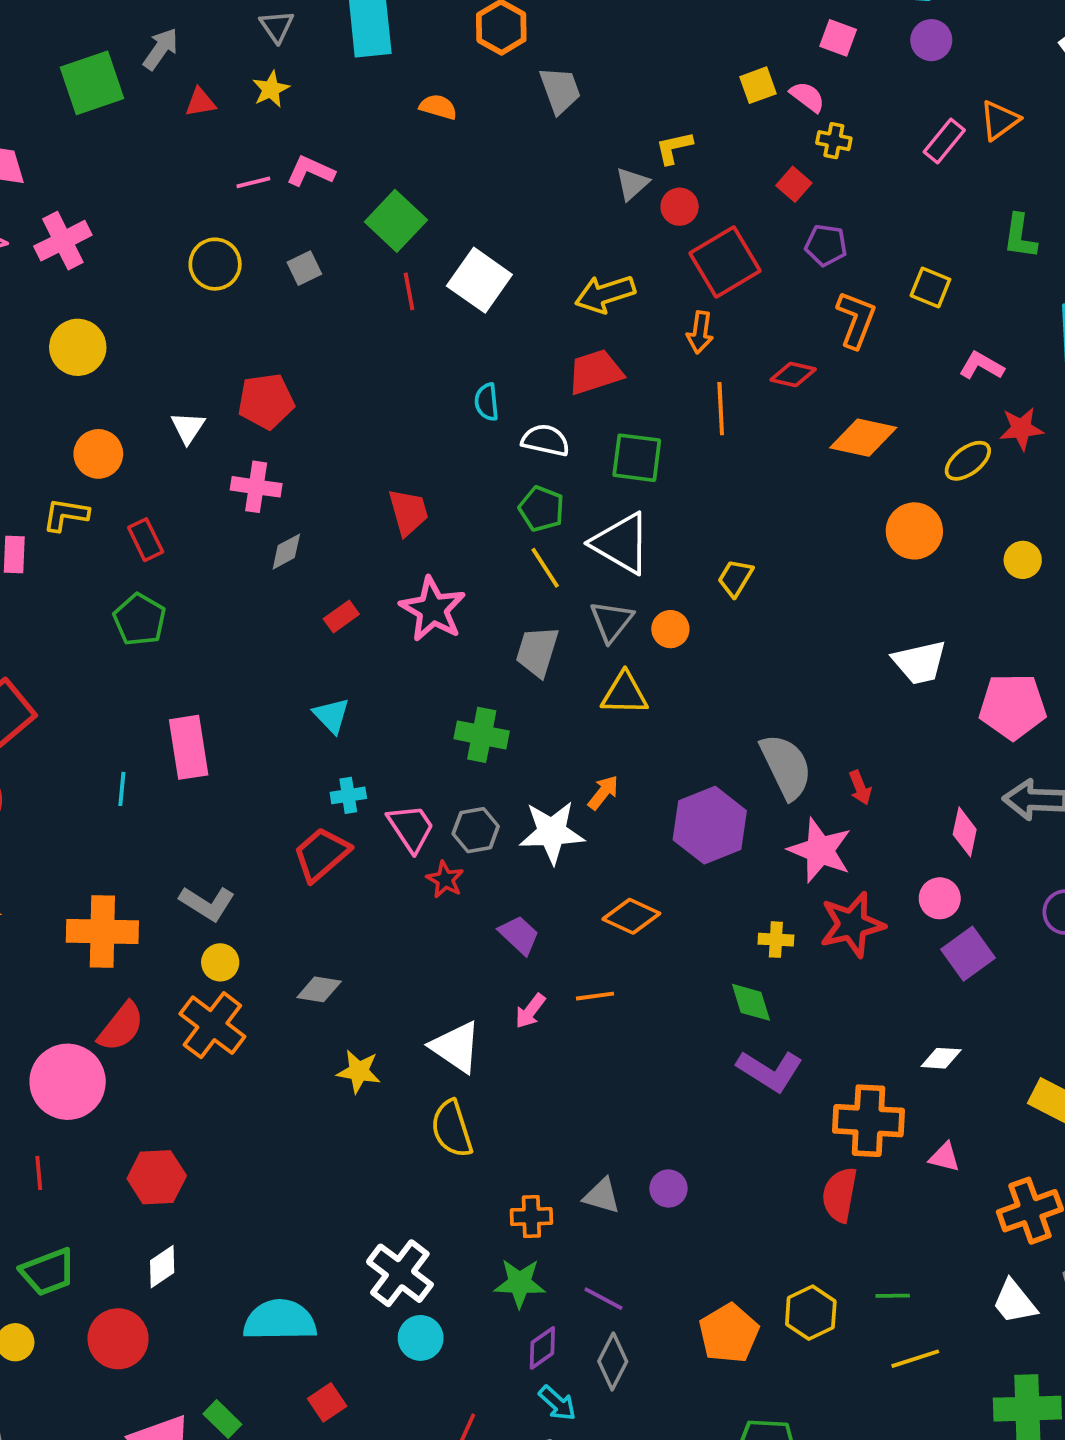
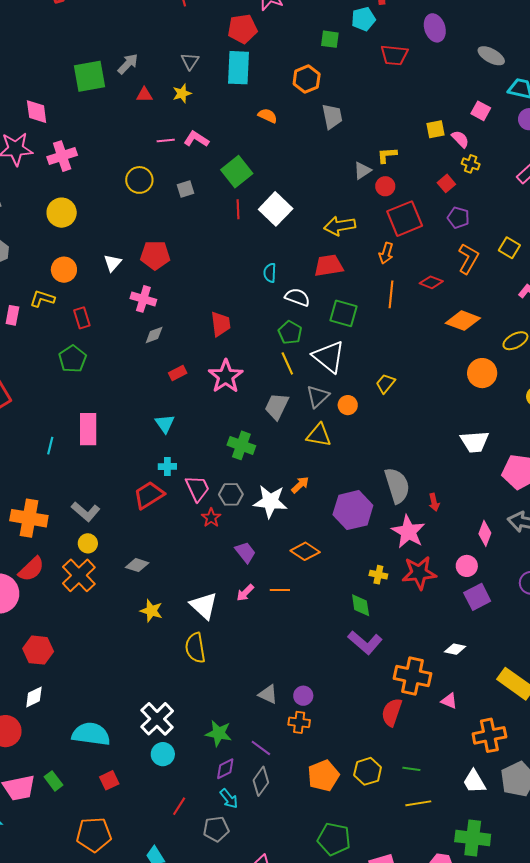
orange cross: (531, 1217) -> (299, 722), moved

